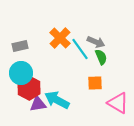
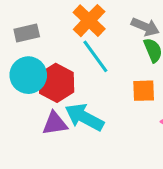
cyan line: (80, 49) -> (95, 56), moved
red hexagon: (29, 88) -> (56, 83), moved

